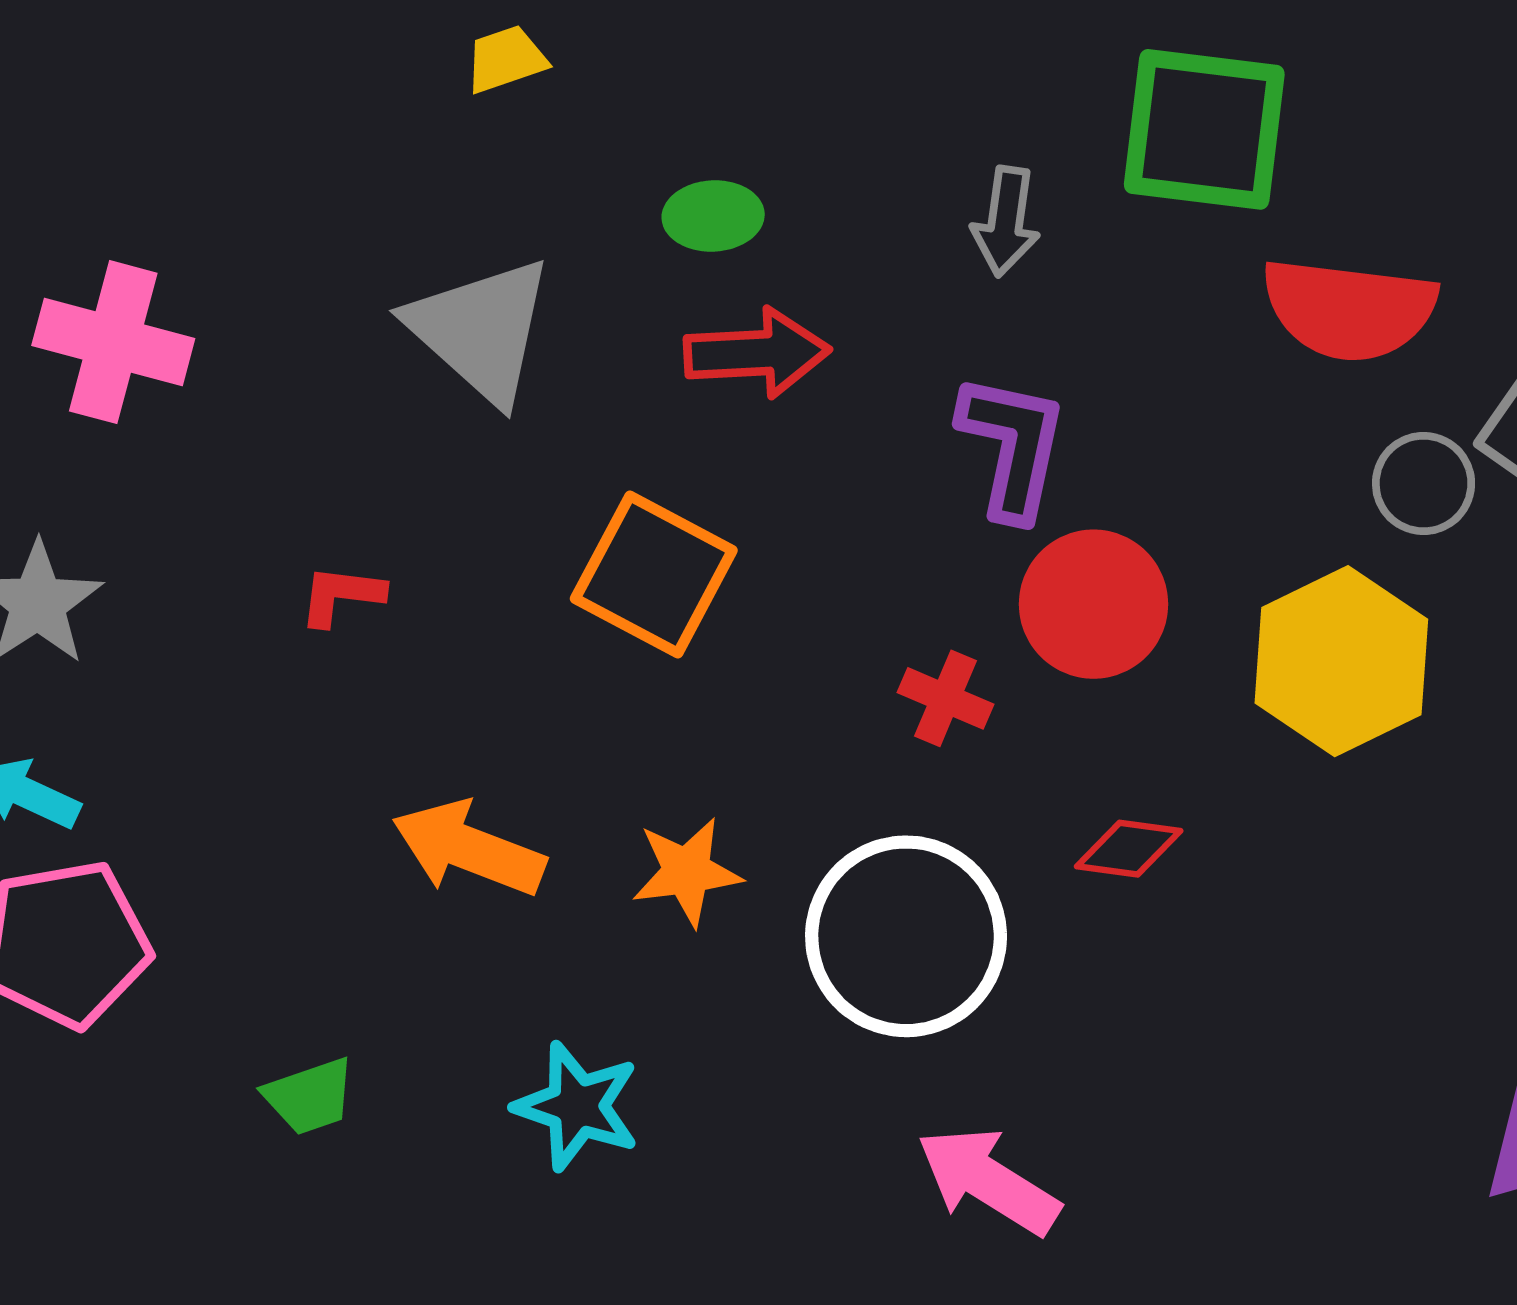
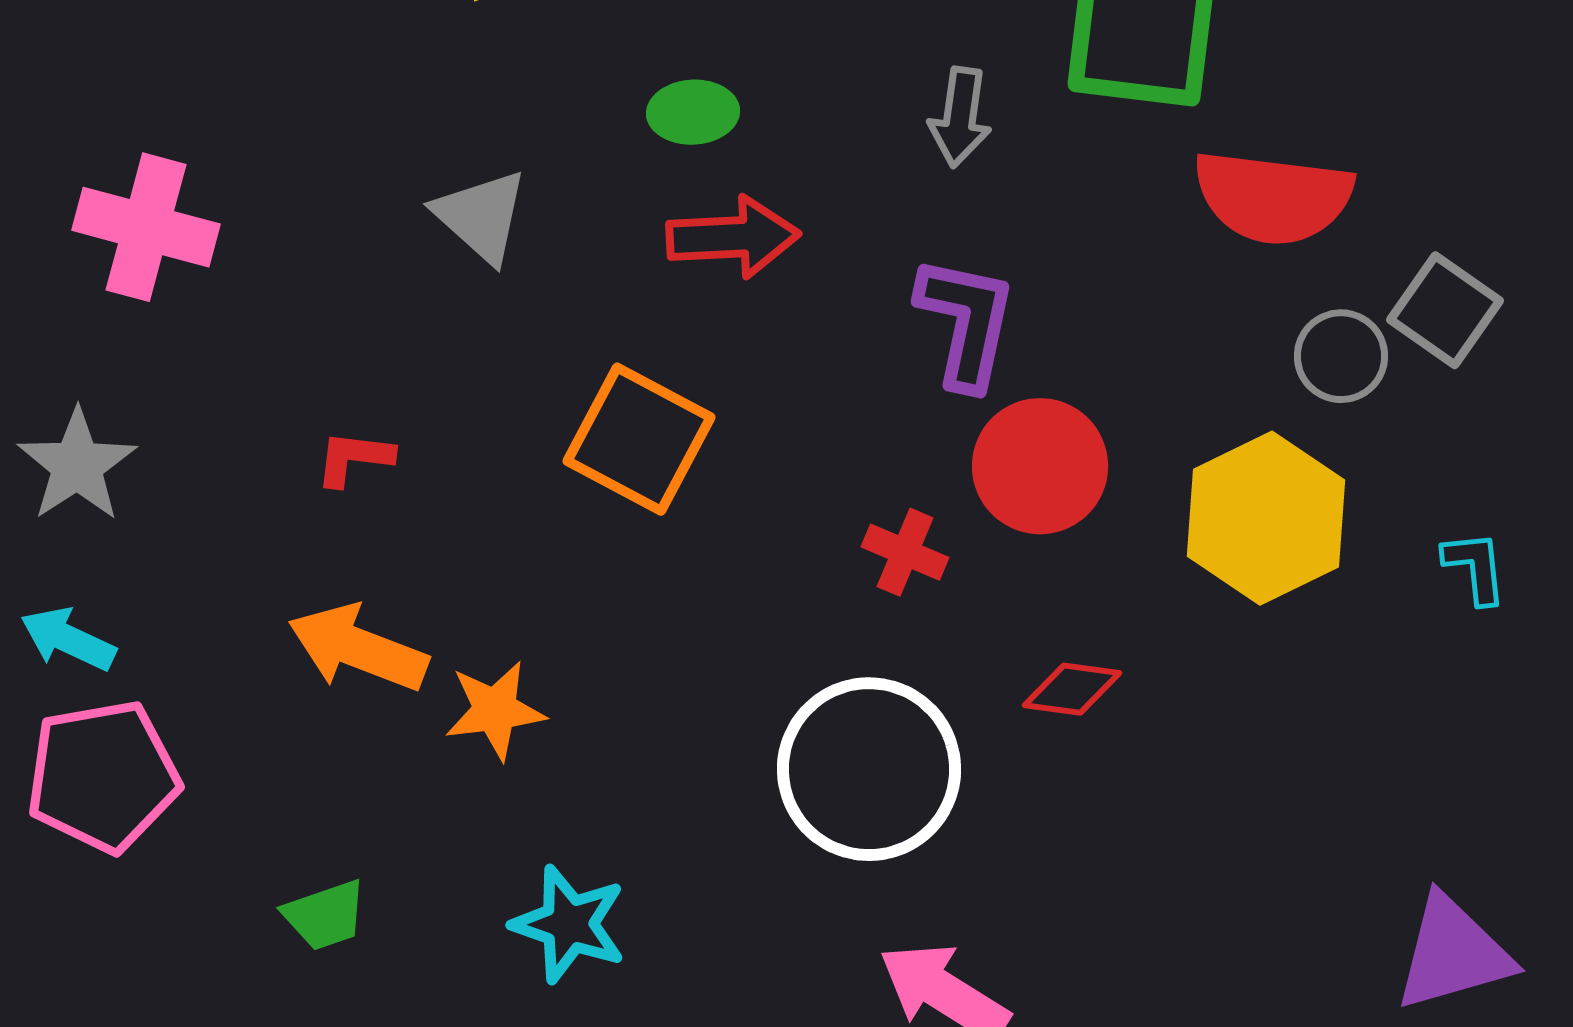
gray triangle: (481, 330) -> (481, 216), size x0.7
orange arrow: (469, 849) -> (358, 648), moved
orange star: (687, 872) -> (495, 710), moved

